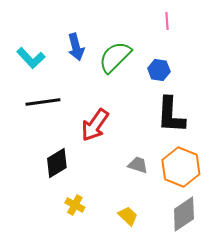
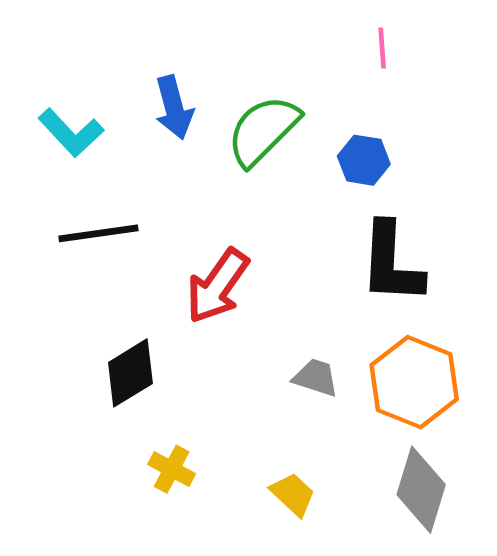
gray diamond: (184, 214) -> (421, 490), turned -39

